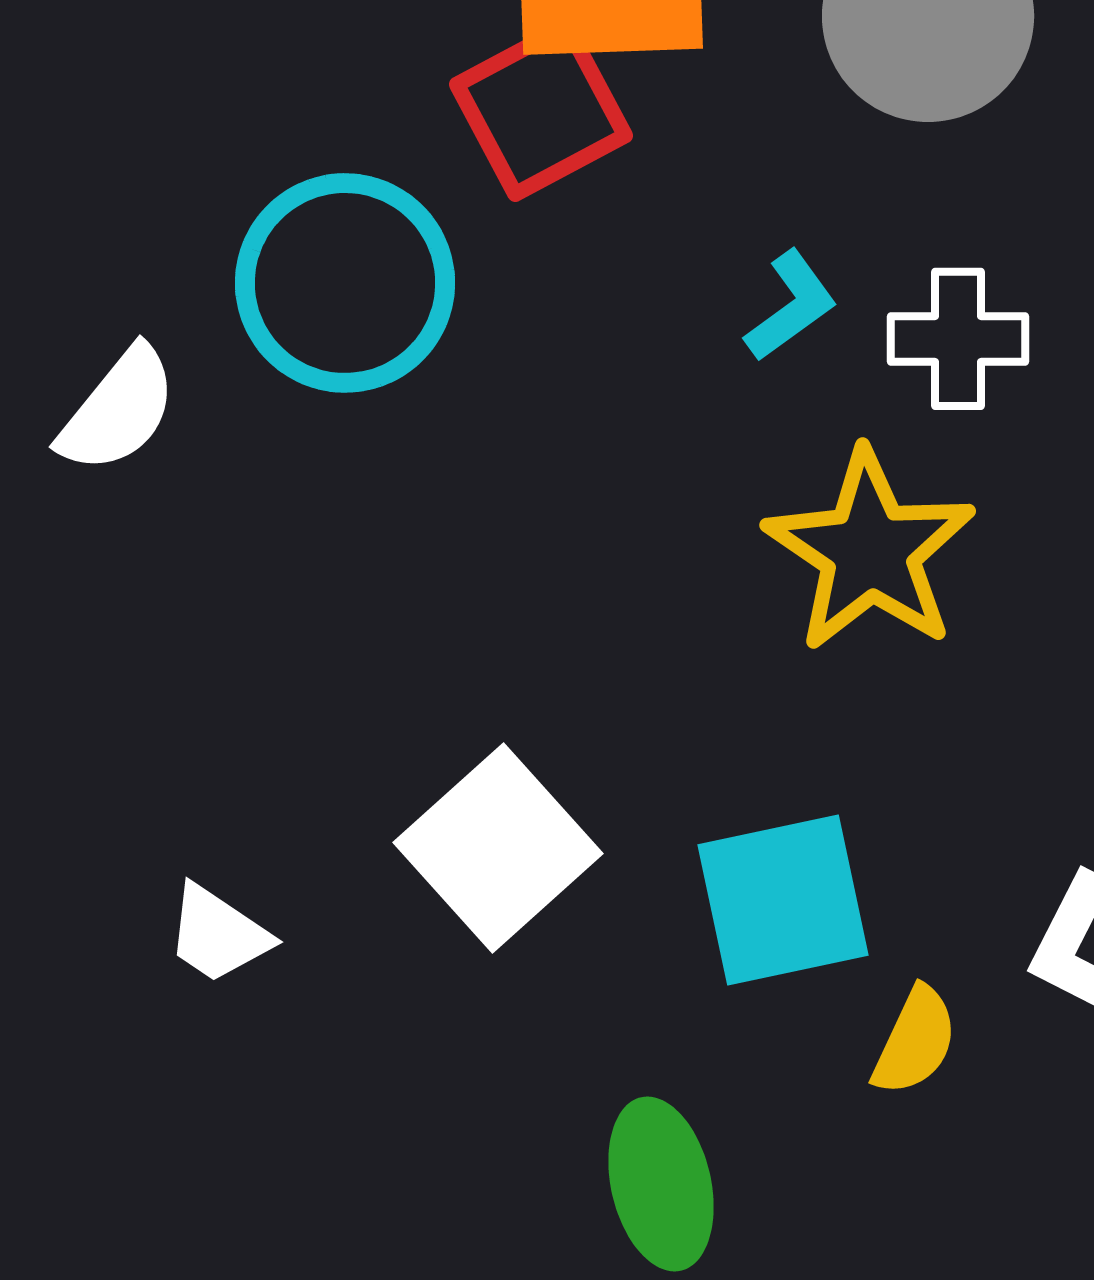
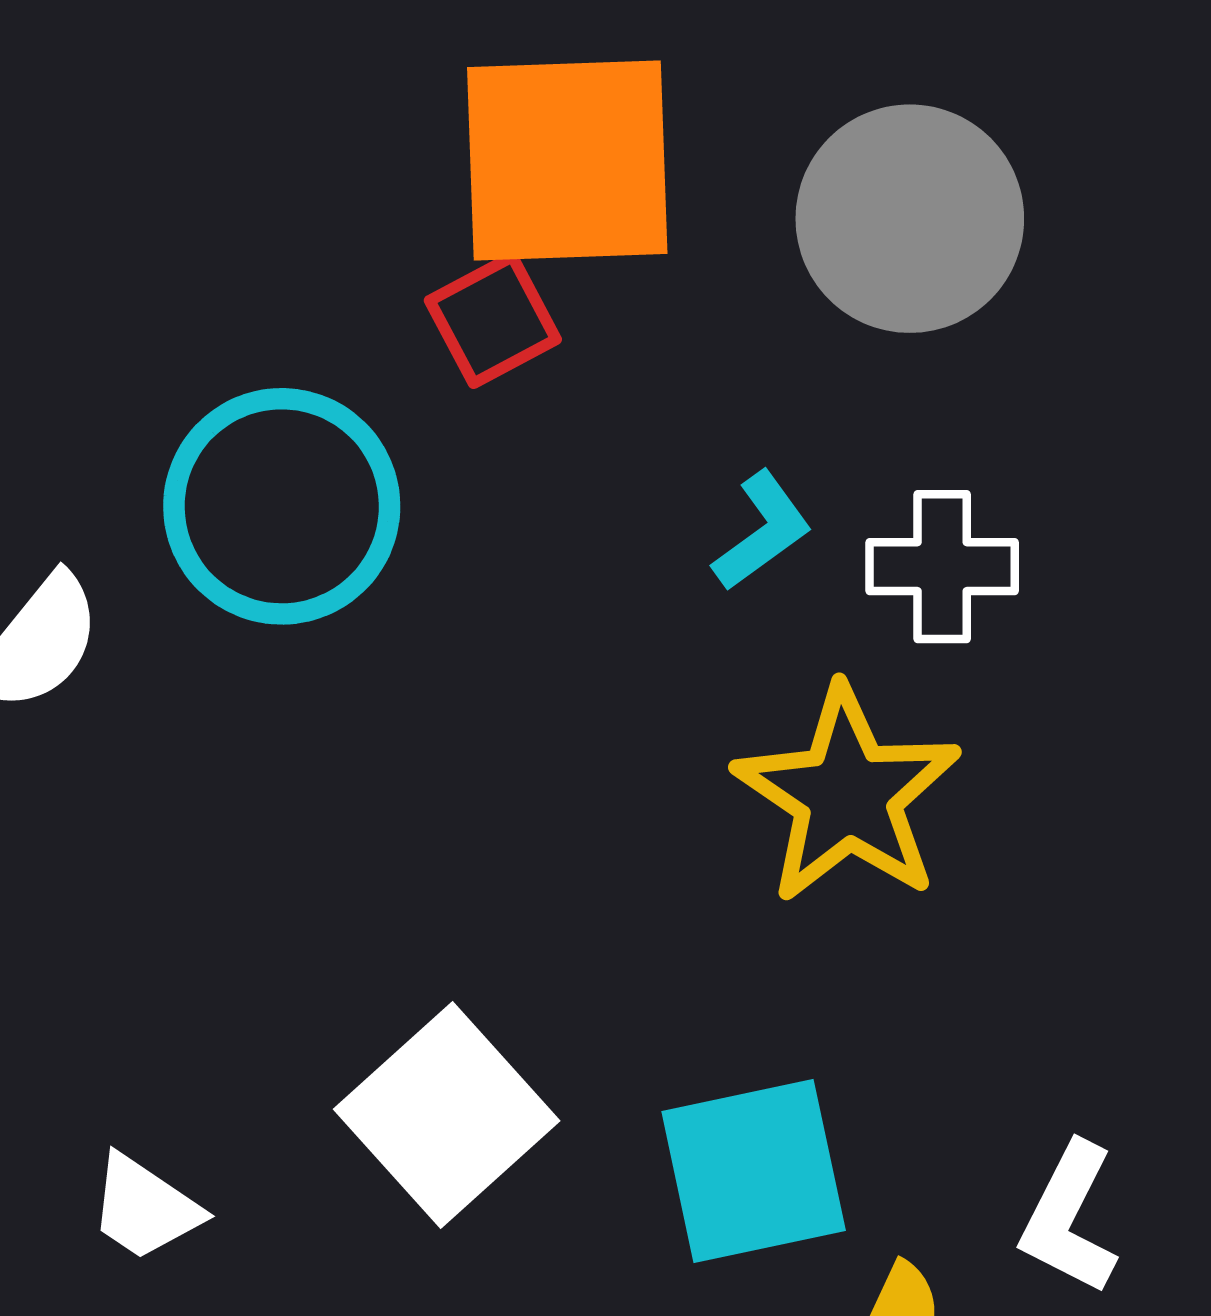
red square: (541, 110) -> (493, 320), size x0.7

